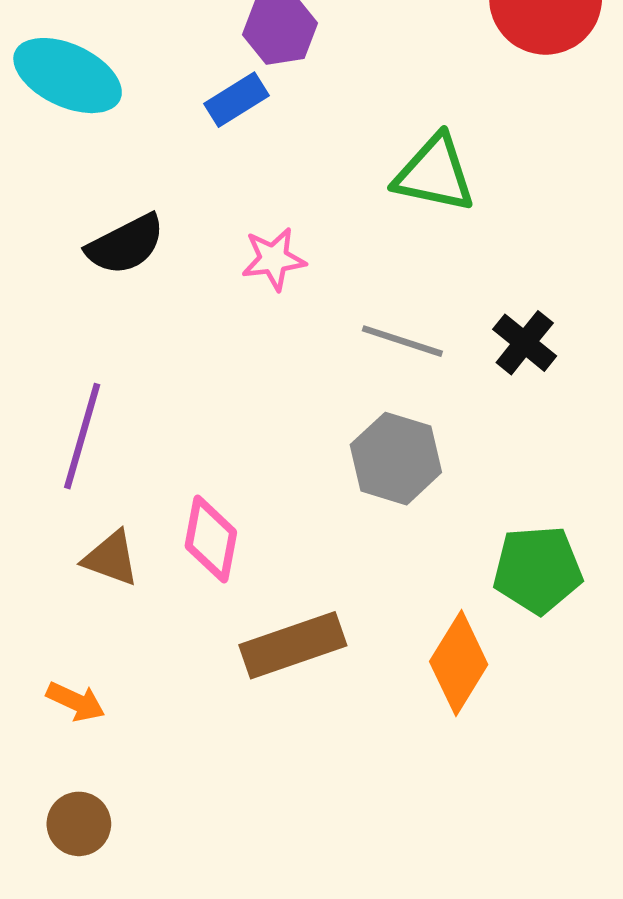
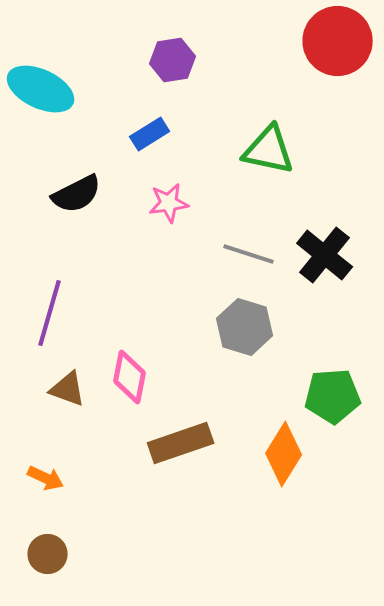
blue rectangle: (237, 100) -> (150, 134), moved
black cross: (525, 343) -> (325, 255), size x1.4

